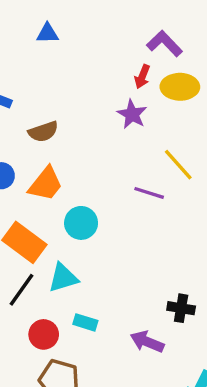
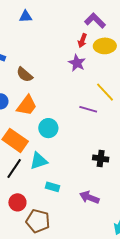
brown semicircle: (43, 132) -> (25, 75), turned 60
black cross: (181, 308) -> (101, 159), moved
red circle: (44, 334) -> (17, 202), moved

